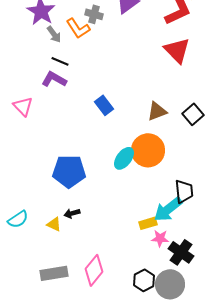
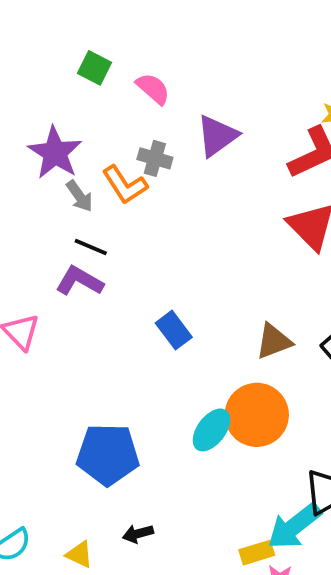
black arrow: (72, 213) -> (138, 534), moved

